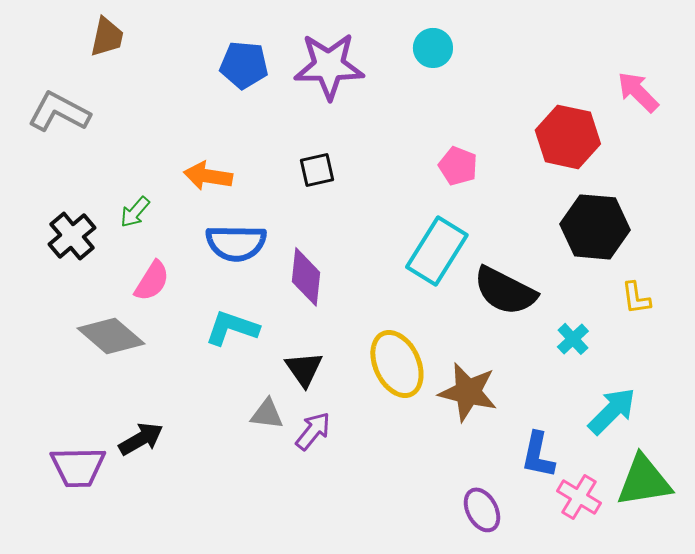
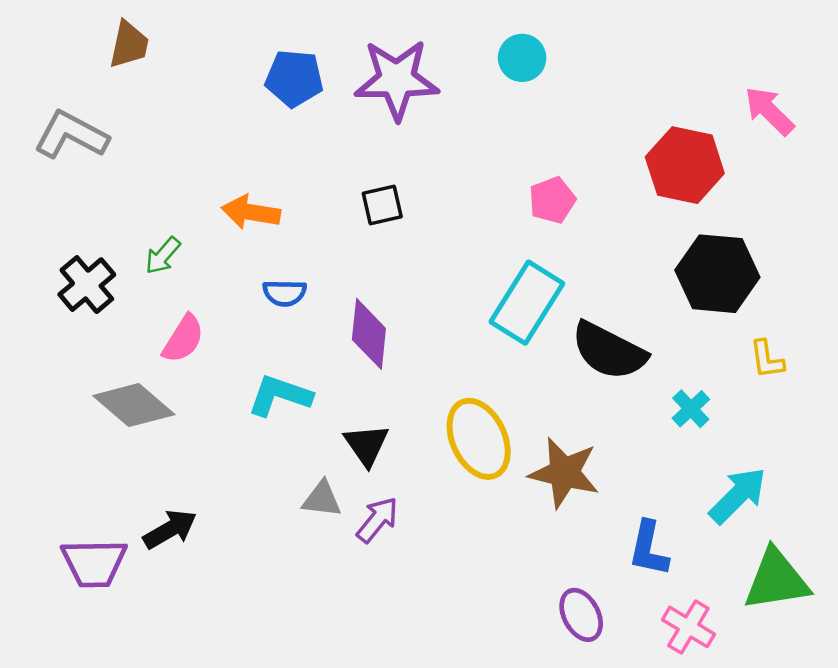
pink pentagon: (458, 166) -> (552, 200), turned 30
blue semicircle: (236, 243) -> (285, 293), size x0.6
pink cross: (579, 497) -> (688, 627), moved

